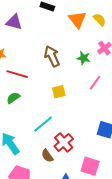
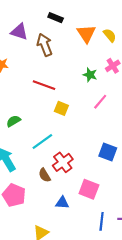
brown arrow: (52, 56) -> (45, 45), moved
red line: (17, 74) -> (44, 85), moved
yellow square: (59, 92) -> (61, 108), turned 32
green semicircle: (13, 98) -> (13, 121), moved

